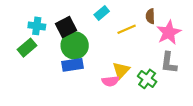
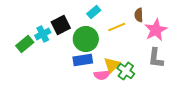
cyan cross: (37, 26) -> (43, 34), moved, turned -35
green circle: (75, 45) -> (86, 39), moved
blue rectangle: (72, 65) -> (83, 60), moved
green cross: (147, 79) -> (126, 71), moved

